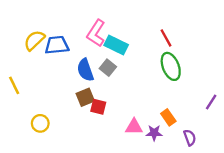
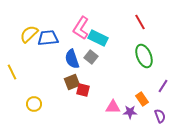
red line: (166, 38) -> (140, 22), moved
purple line: (211, 102) -> (163, 86), moved

